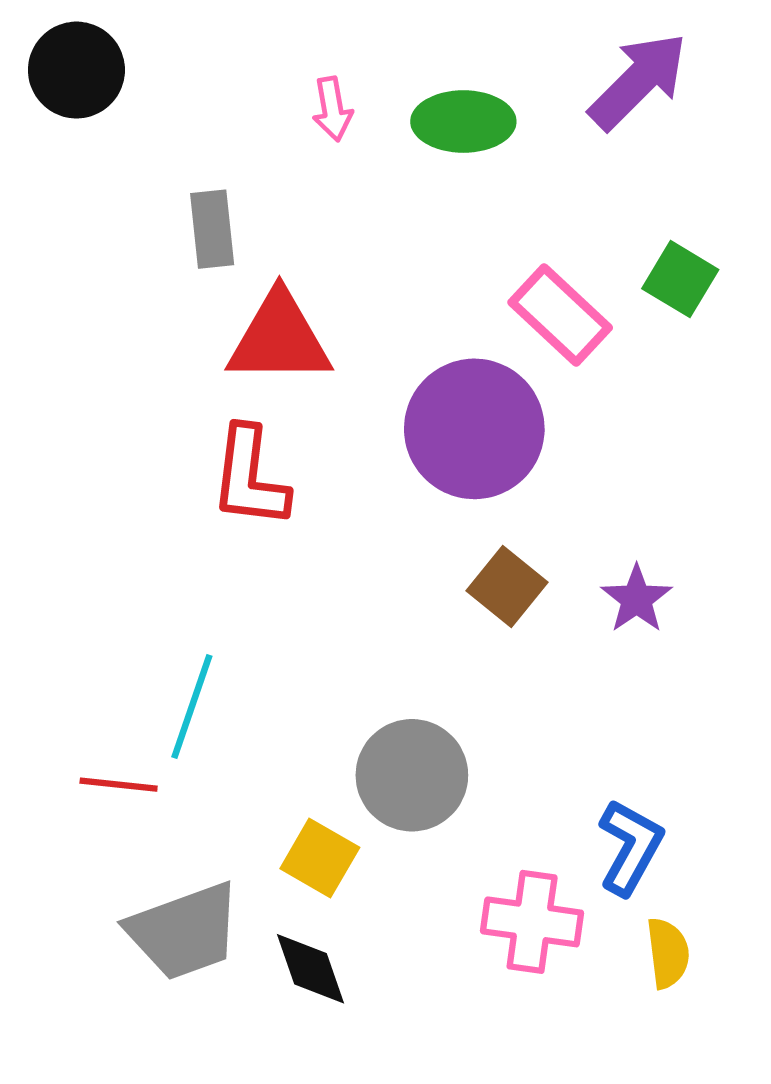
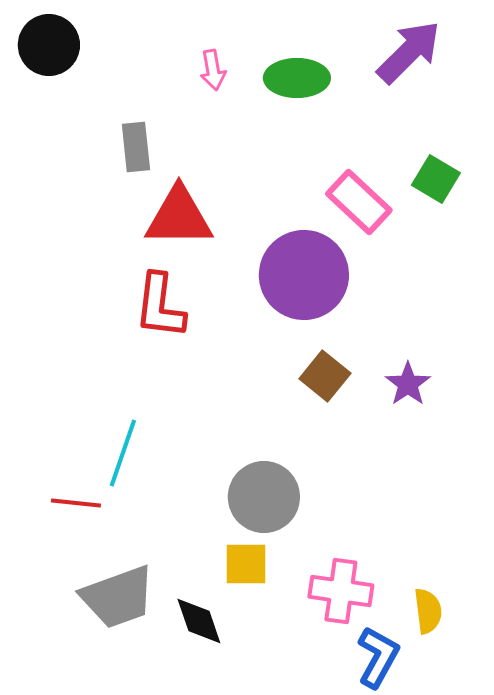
blue L-shape: (630, 847) -> (378, 657), moved
yellow square: (320, 858) -> (246, 564), moved, turned -30

